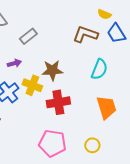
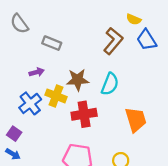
brown L-shape: (85, 34) -> (113, 41), turned 110
gray rectangle: (28, 36) -> (52, 43), turned 60
cyan semicircle: (99, 69) -> (110, 84), moved

